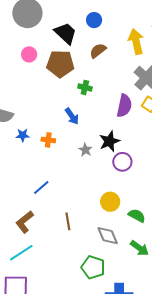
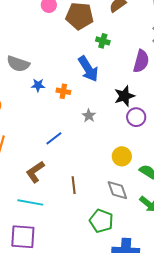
blue arrow: (72, 116) -> (88, 69), size x1.5
gray star: (85, 150) -> (89, 116), moved
brown line: (68, 221) -> (74, 185), moved
cyan line: (21, 253) -> (30, 202), turned 40

